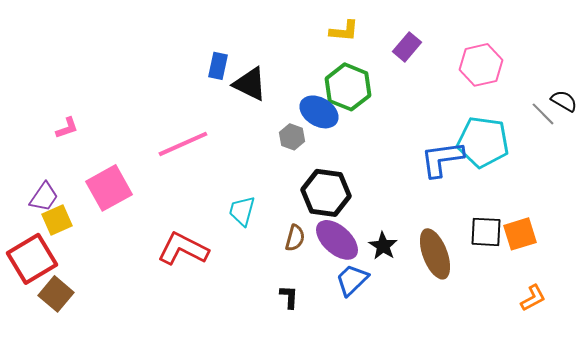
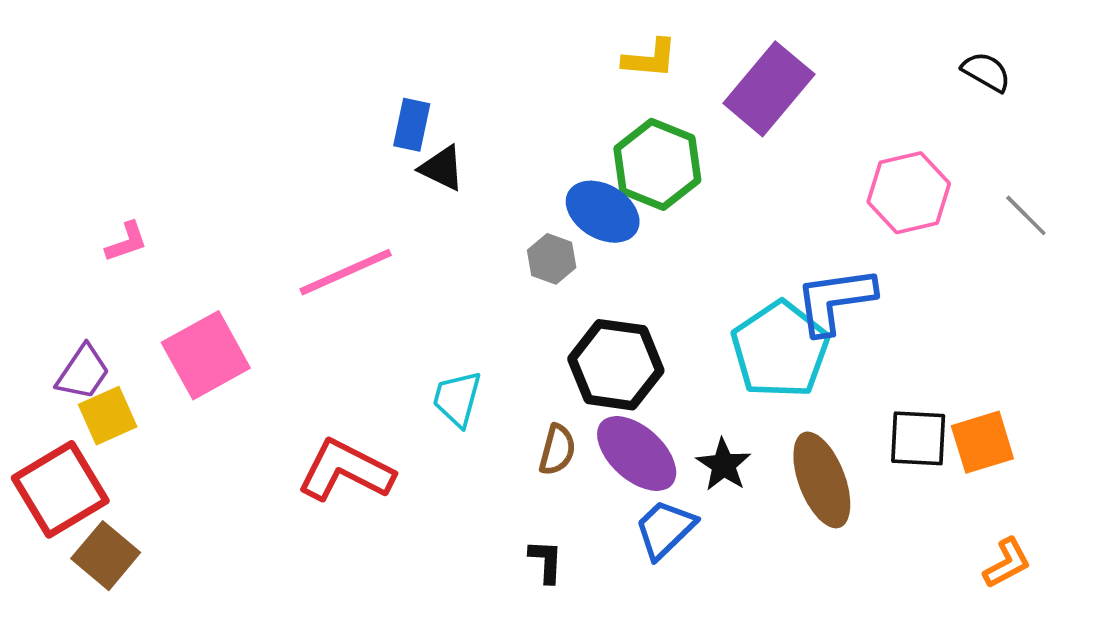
purple rectangle: (407, 47) -> (769, 89), size x1.6
pink hexagon: (481, 65) -> (909, 193), moved
black triangle: (250, 84) -> (442, 168), moved, size x0.7
black semicircle: (564, 101) -> (986, 72), moved
cyan pentagon: (483, 142) -> (780, 350), moved, turned 30

